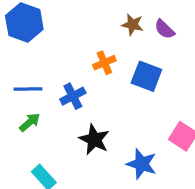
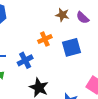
blue square: (146, 76) -> (71, 47), turned -36

